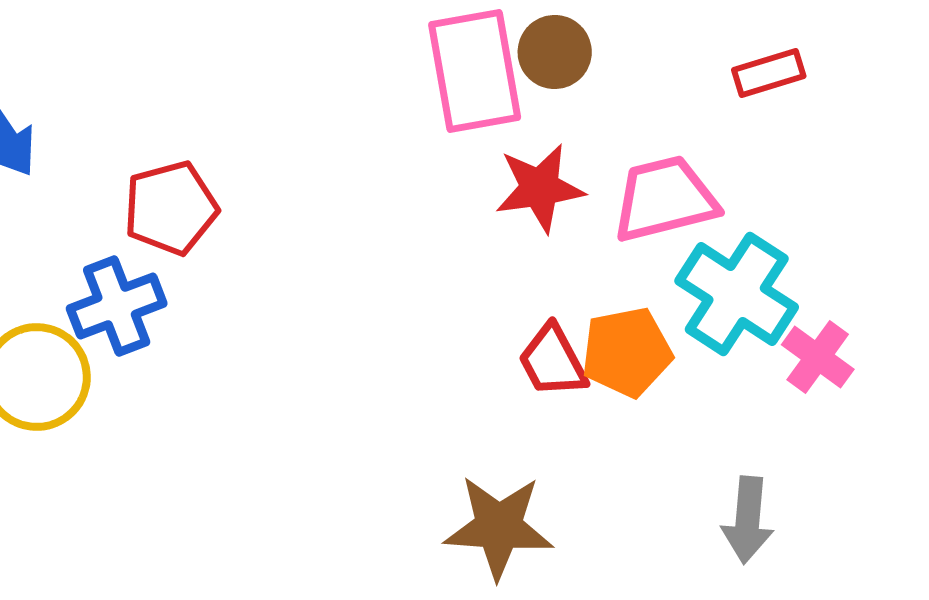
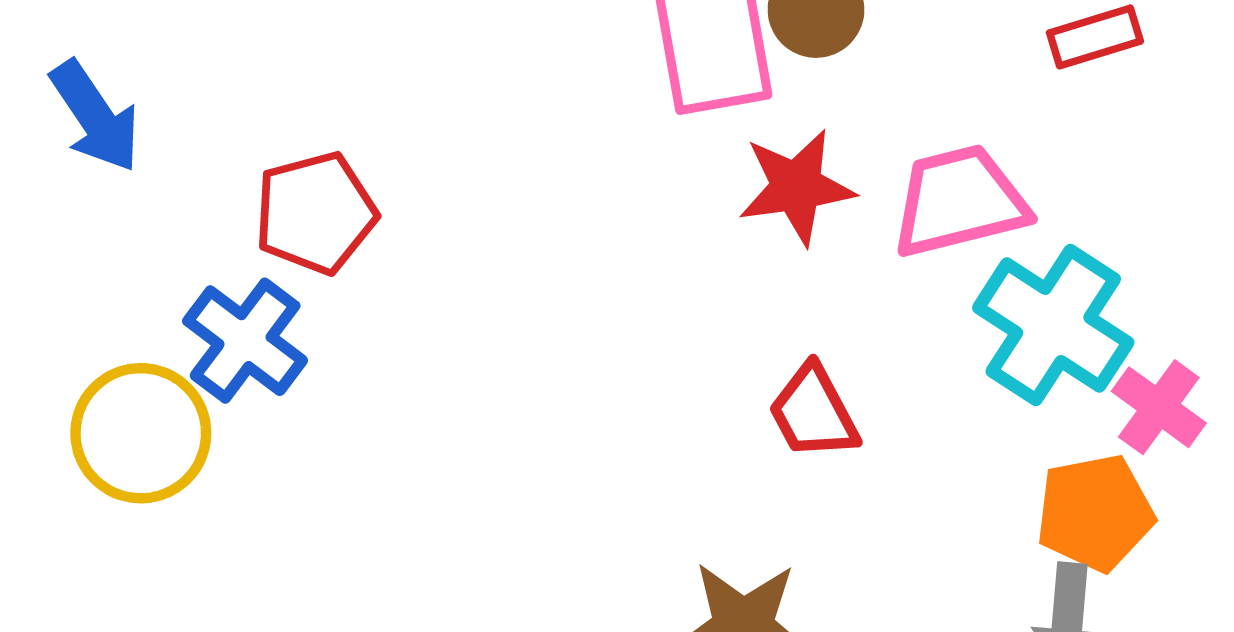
blue cross: (117, 306) -> (245, 341), turned -32
orange pentagon: (627, 352) -> (1095, 513), moved

